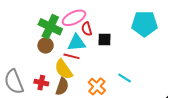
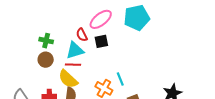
pink ellipse: (74, 18) -> (101, 19), moved
green cross: (50, 27) -> (46, 41), size x0.6
cyan line: (125, 78) -> (120, 79), moved, turned 48

